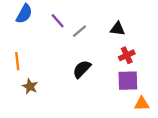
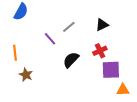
purple line: (58, 21) -> (50, 39), moved
black triangle: (117, 29) -> (102, 25), turned -32
red cross: (127, 55) -> (100, 51), moved

